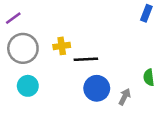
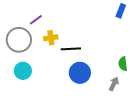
purple line: (13, 18) -> (36, 20), moved
gray arrow: (125, 97) -> (114, 84), moved

